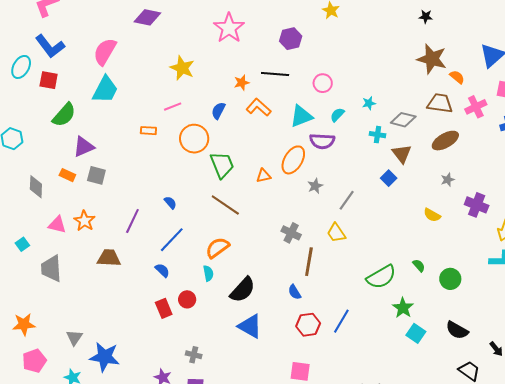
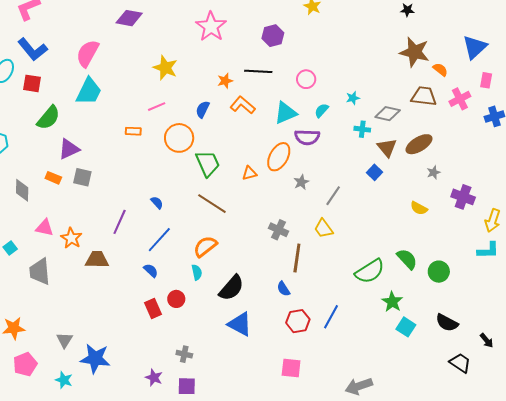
brown ellipse: (445, 141) -> (419, 144), moved
orange star: (84, 221) -> (71, 238), moved
green semicircle: (419, 265) -> (407, 259), size x1.6

